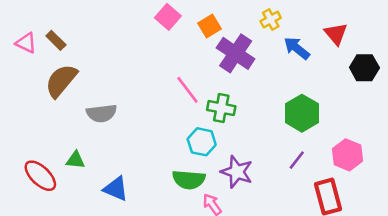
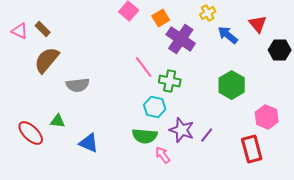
purple line: (297, 160) -> (207, 135), moved

